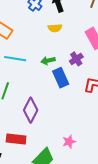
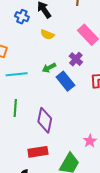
yellow semicircle: (55, 28) -> (47, 35), turned 40

